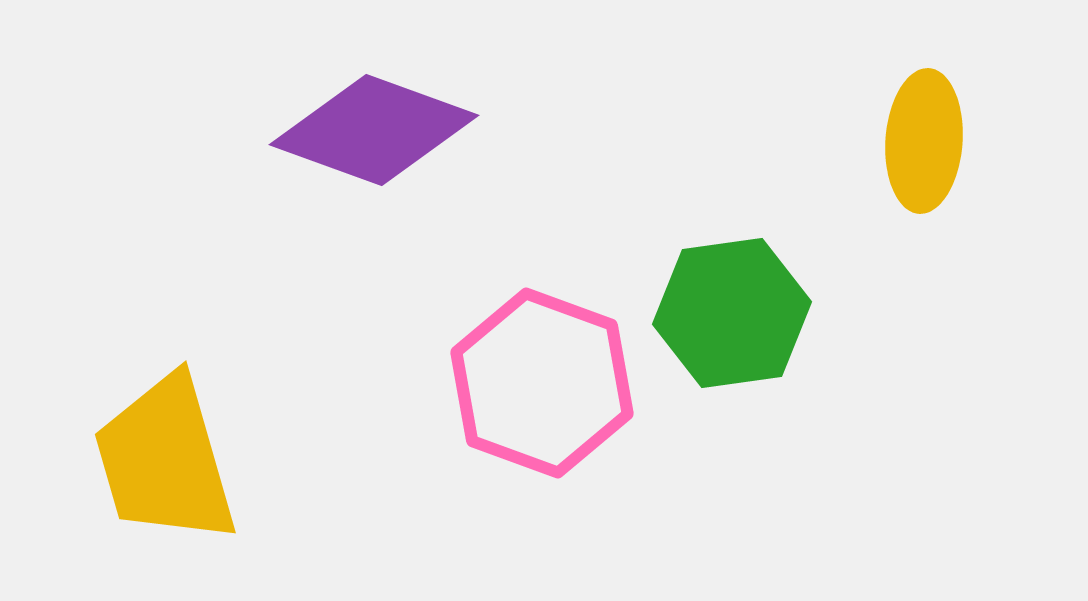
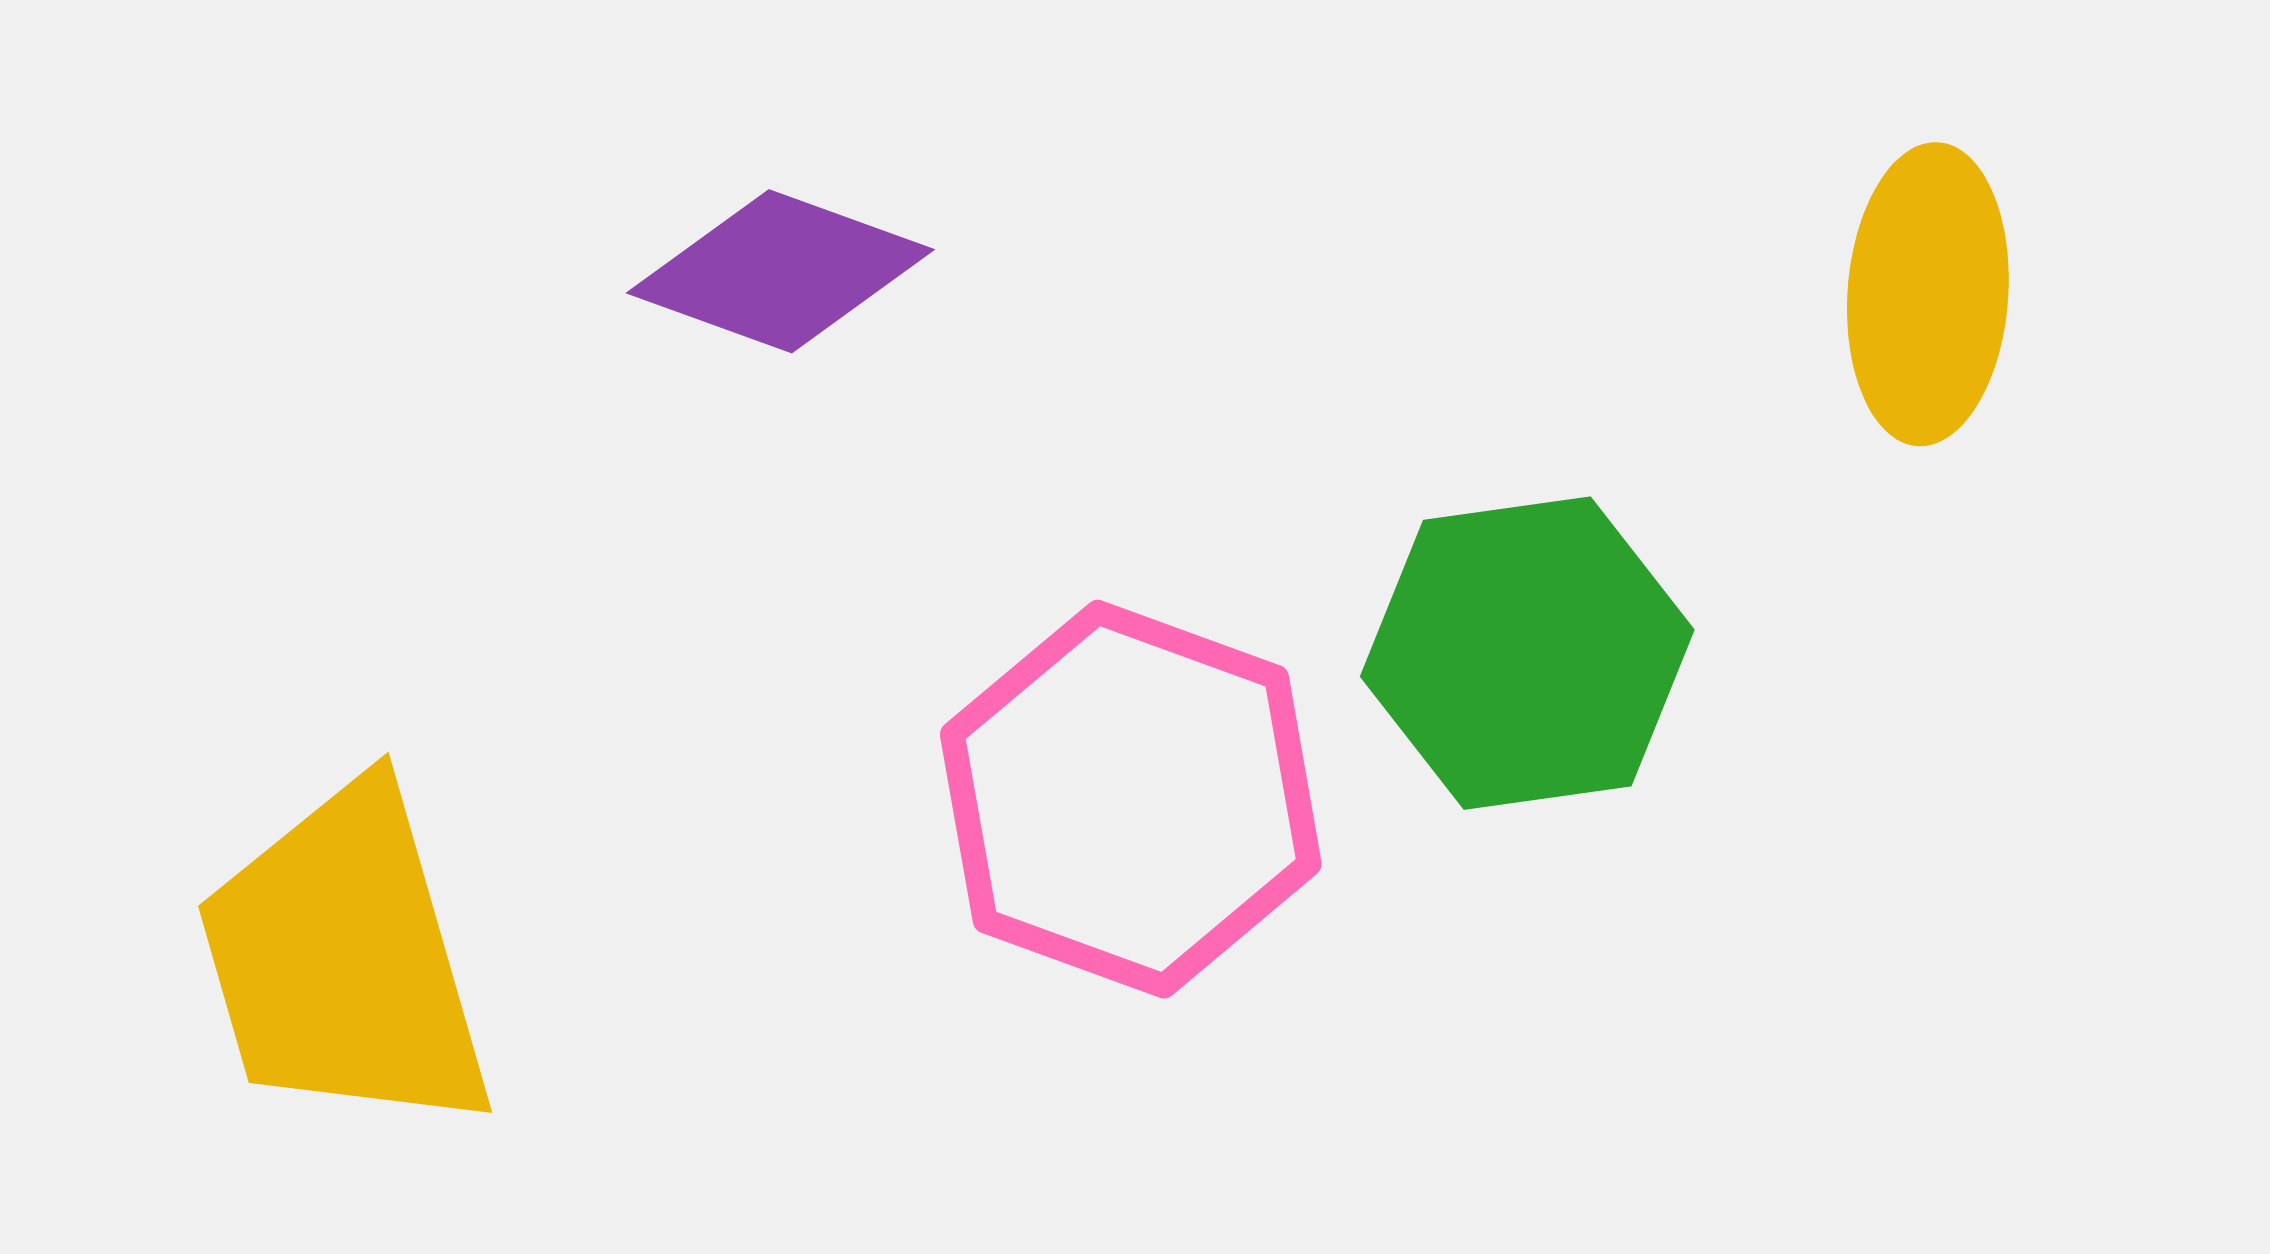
purple diamond: (374, 130) -> (780, 271), size x0.7

